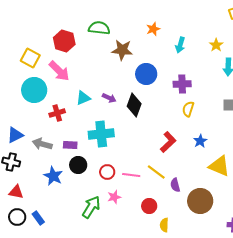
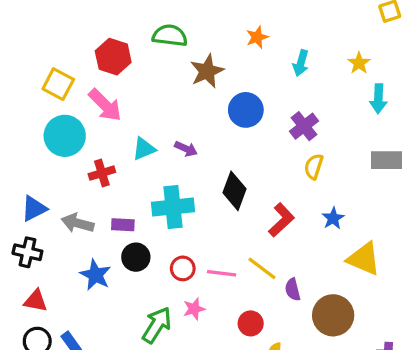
brown star: (122, 50) -> (207, 71), turned -30
purple cross: (182, 84) -> (304, 126), turned -36
black diamond: (134, 105) -> (234, 191), moved

